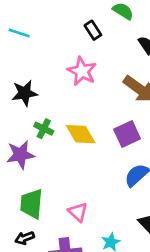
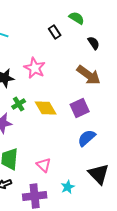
pink star: (82, 71) -> (35, 68), moved
green cross: (44, 129) -> (19, 104), turned 32

